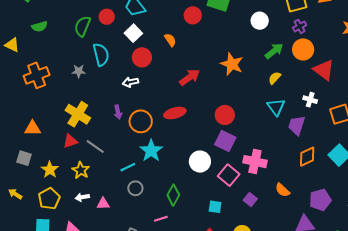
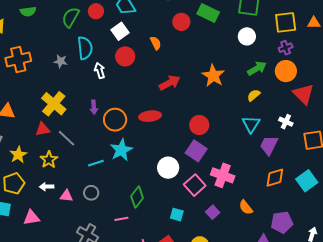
white arrow: (130, 82) -> (100, 71), moved, turned 77
gray circle: (135, 188) -> (91, 193), moved

